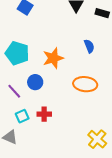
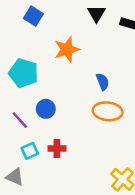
blue semicircle: (89, 46) -> (103, 82), moved
orange star: (53, 58) -> (67, 49), moved

